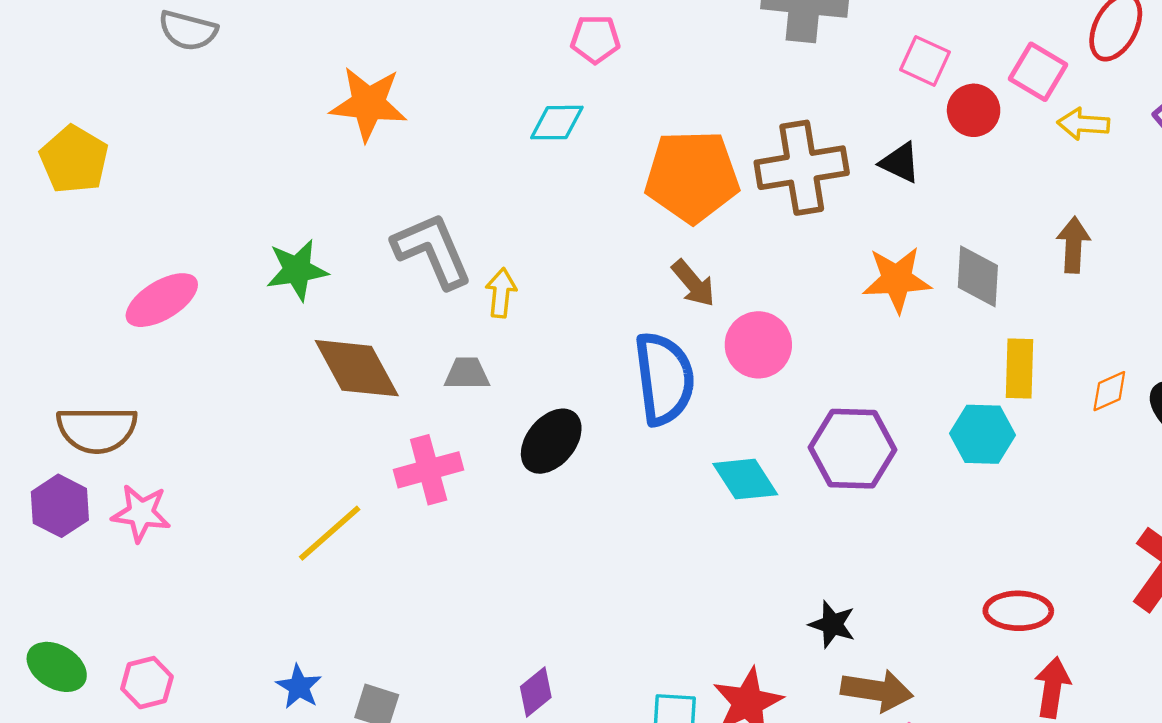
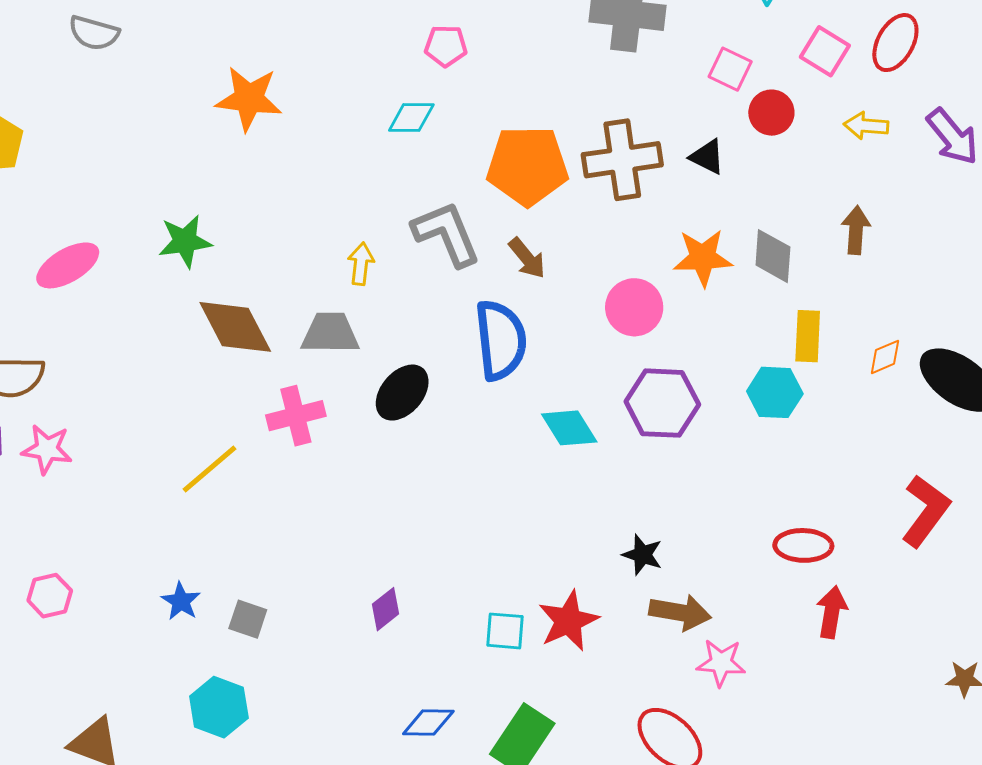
pink square: (1038, 72) -> (825, 51), moved
gray L-shape: (432, 250) -> (446, 234), moved
pink circle: (758, 345) -> (634, 307), moved
gray trapezoid: (467, 374) -> (330, 333), size x1.5

